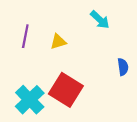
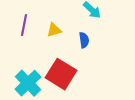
blue semicircle: (123, 67) -> (84, 40), moved

